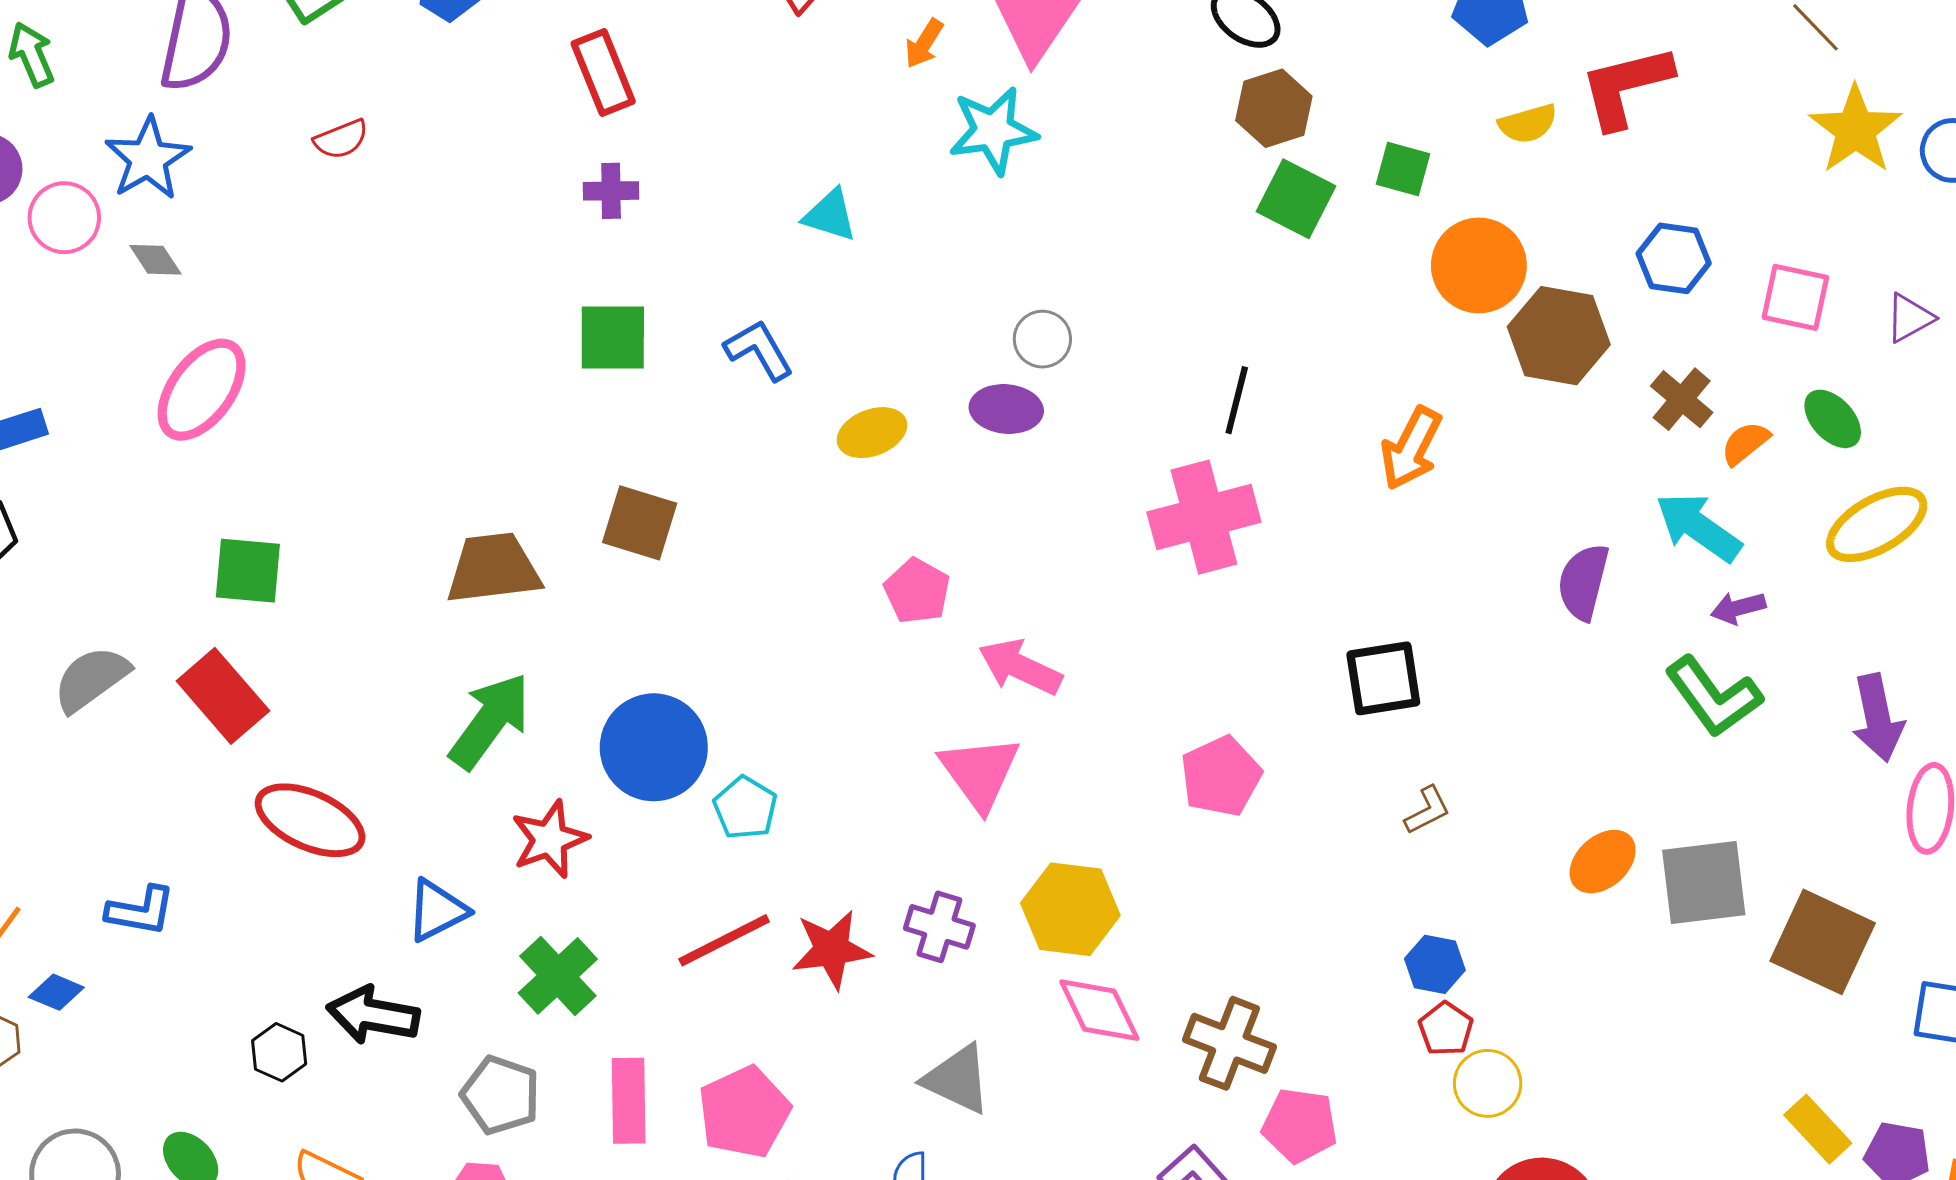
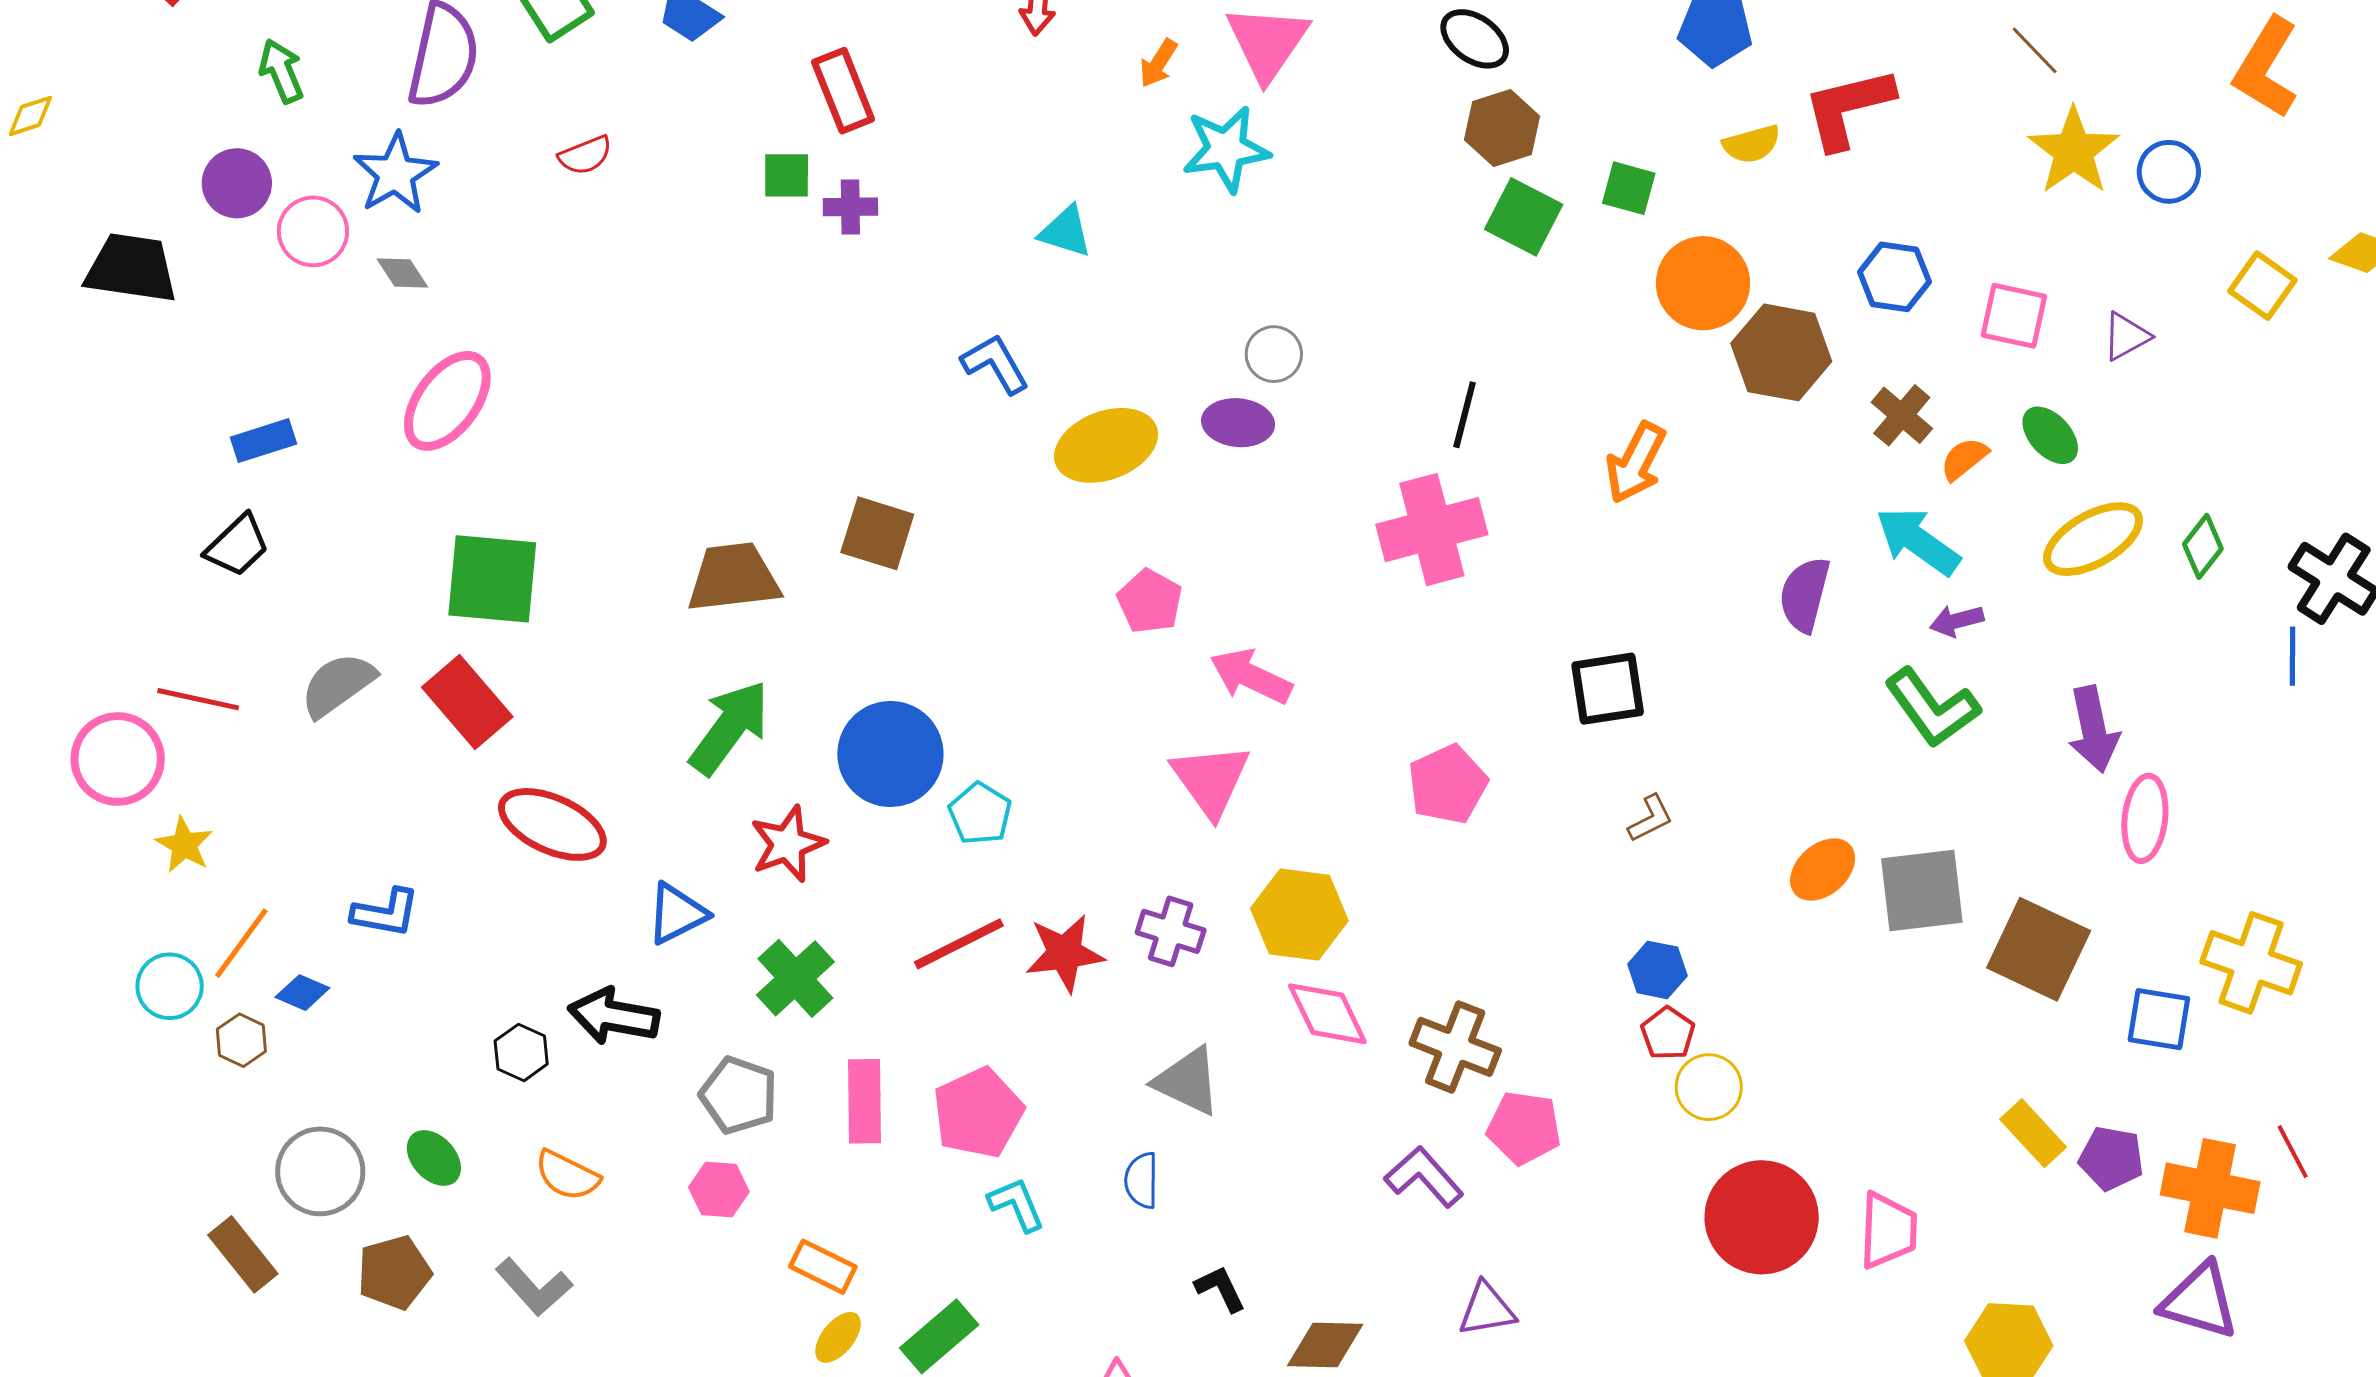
green square: (613, 338) -> (787, 175), moved, size x0.7
yellow ellipse: (872, 433) -> (1106, 445), size x1.5
green square: (248, 571) -> (492, 579), size x1.4

